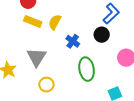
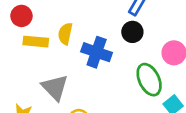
blue cross: (73, 41) -> (97, 52), size x1.5
green ellipse: (87, 69) -> (149, 80), moved

